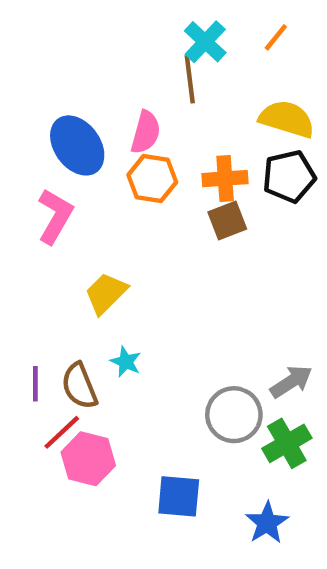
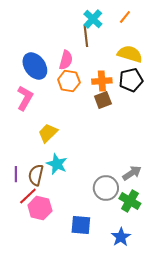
cyan star: (126, 362) -> (57, 164), size x1.5
brown semicircle: (79, 386) -> (36, 175), turned 35
green cross: (287, 443) -> (130, 201), turned -30

